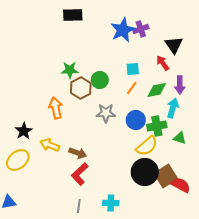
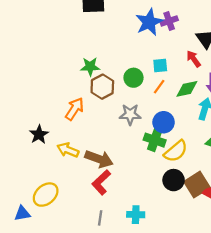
green circle: (100, 80) -> (134, 78), moved
orange arrow: (56, 108) -> (75, 109), turned 45
green cross: (157, 126) -> (155, 140), moved, turned 30
brown arrow: (78, 153) -> (99, 159), size x1.4
yellow ellipse: (18, 160) -> (46, 195), moved
black circle: (145, 172) -> (174, 180), size x0.7

